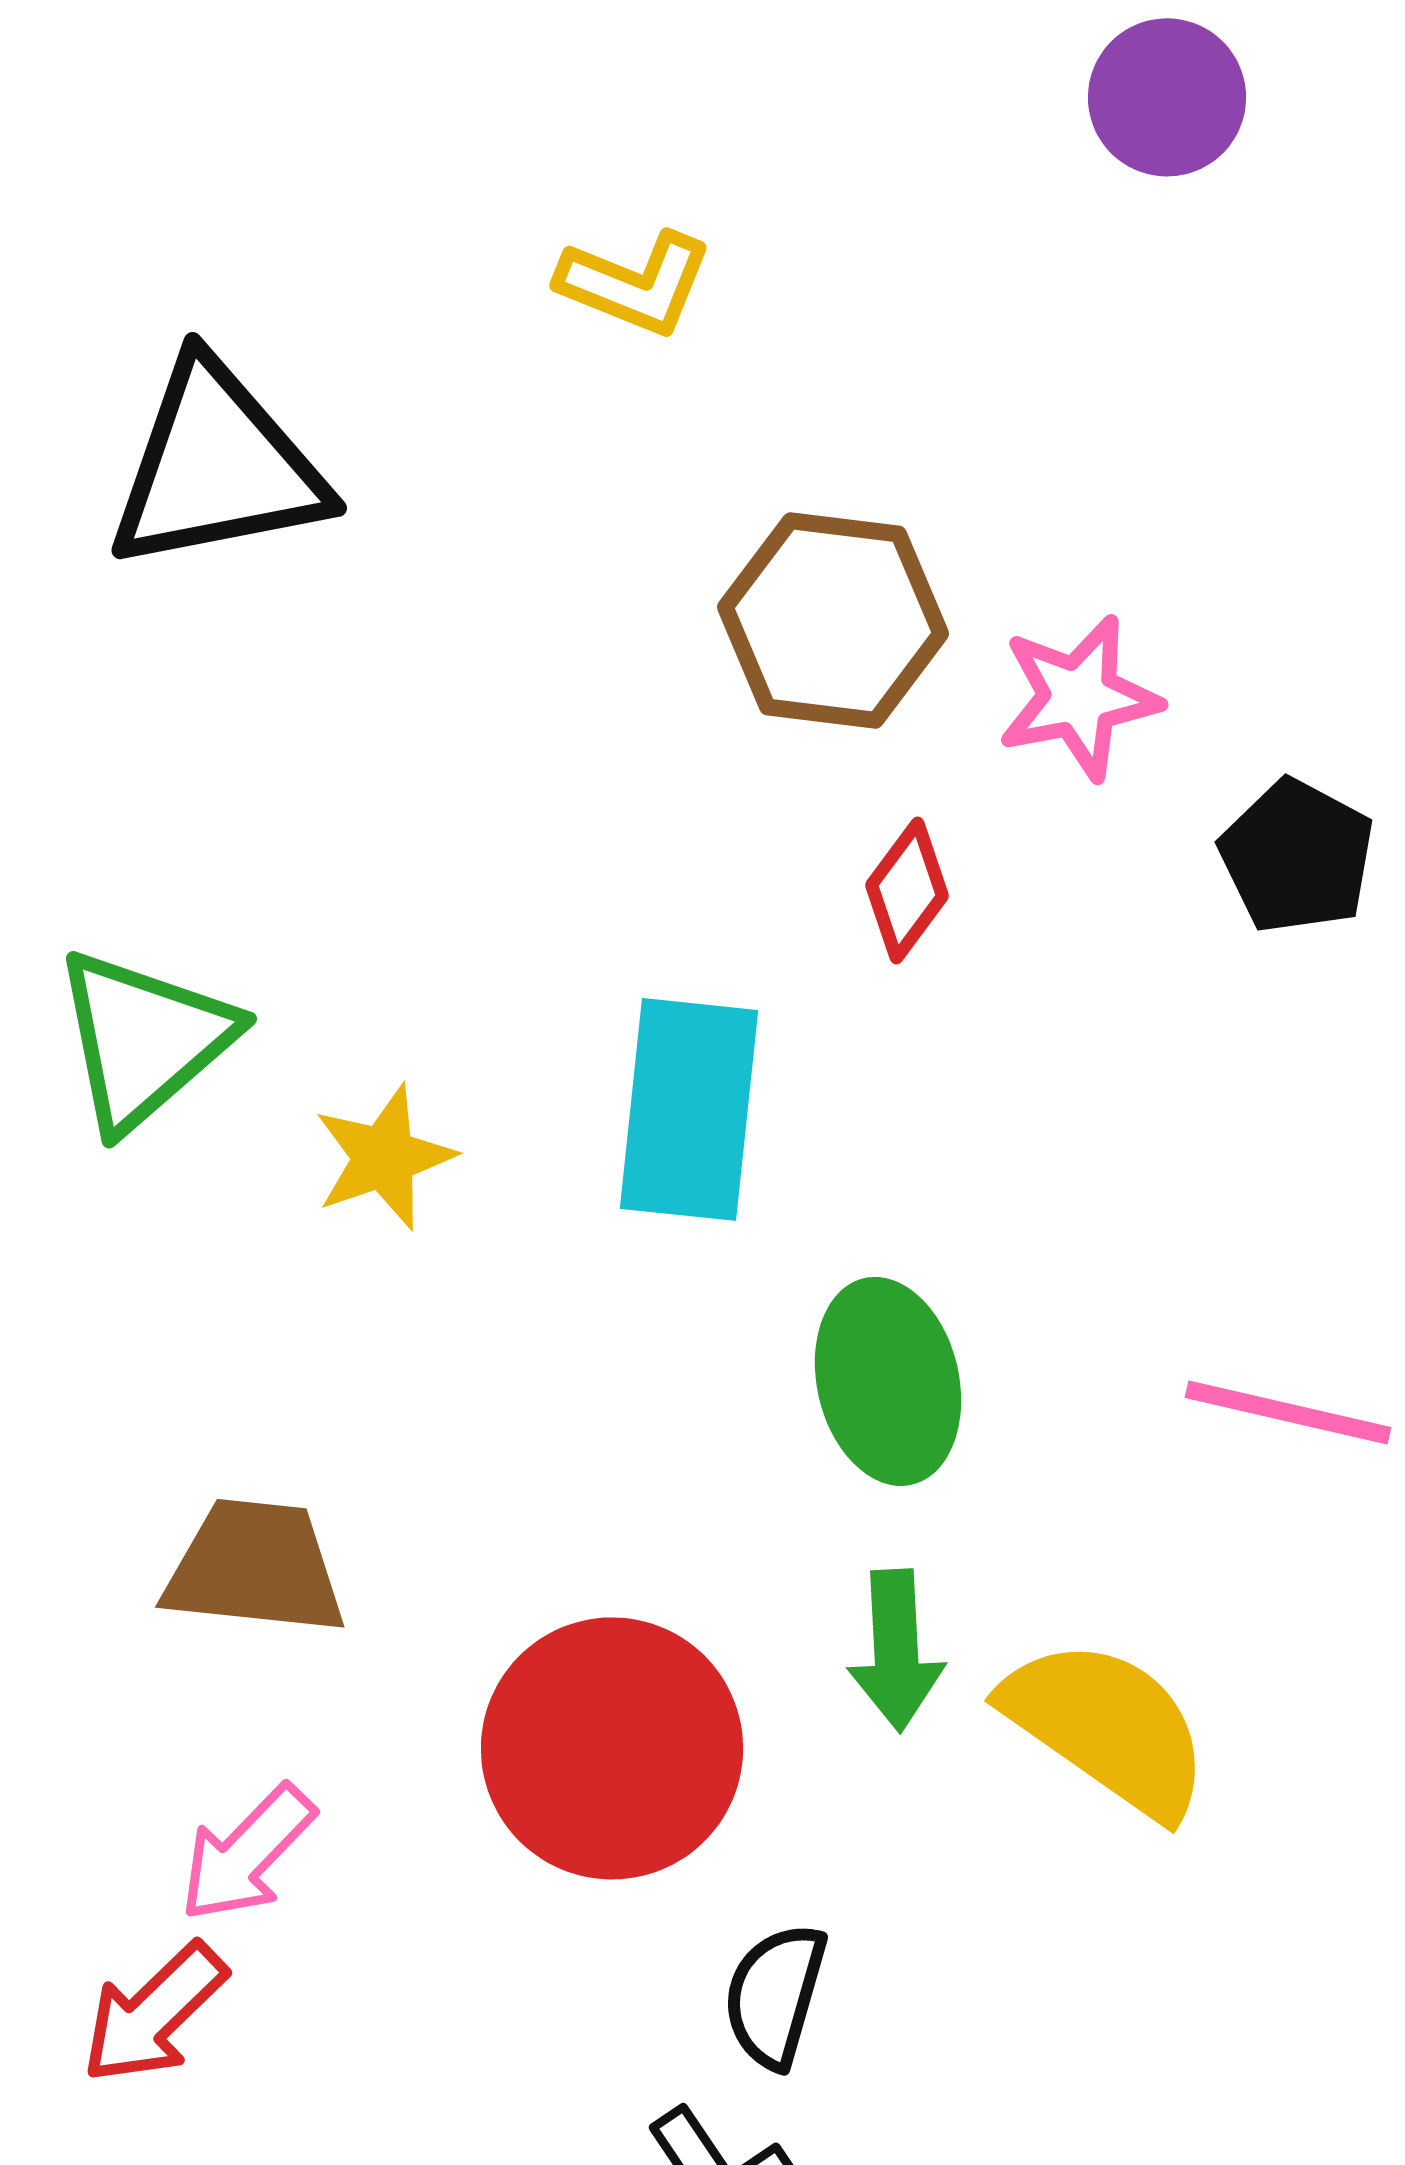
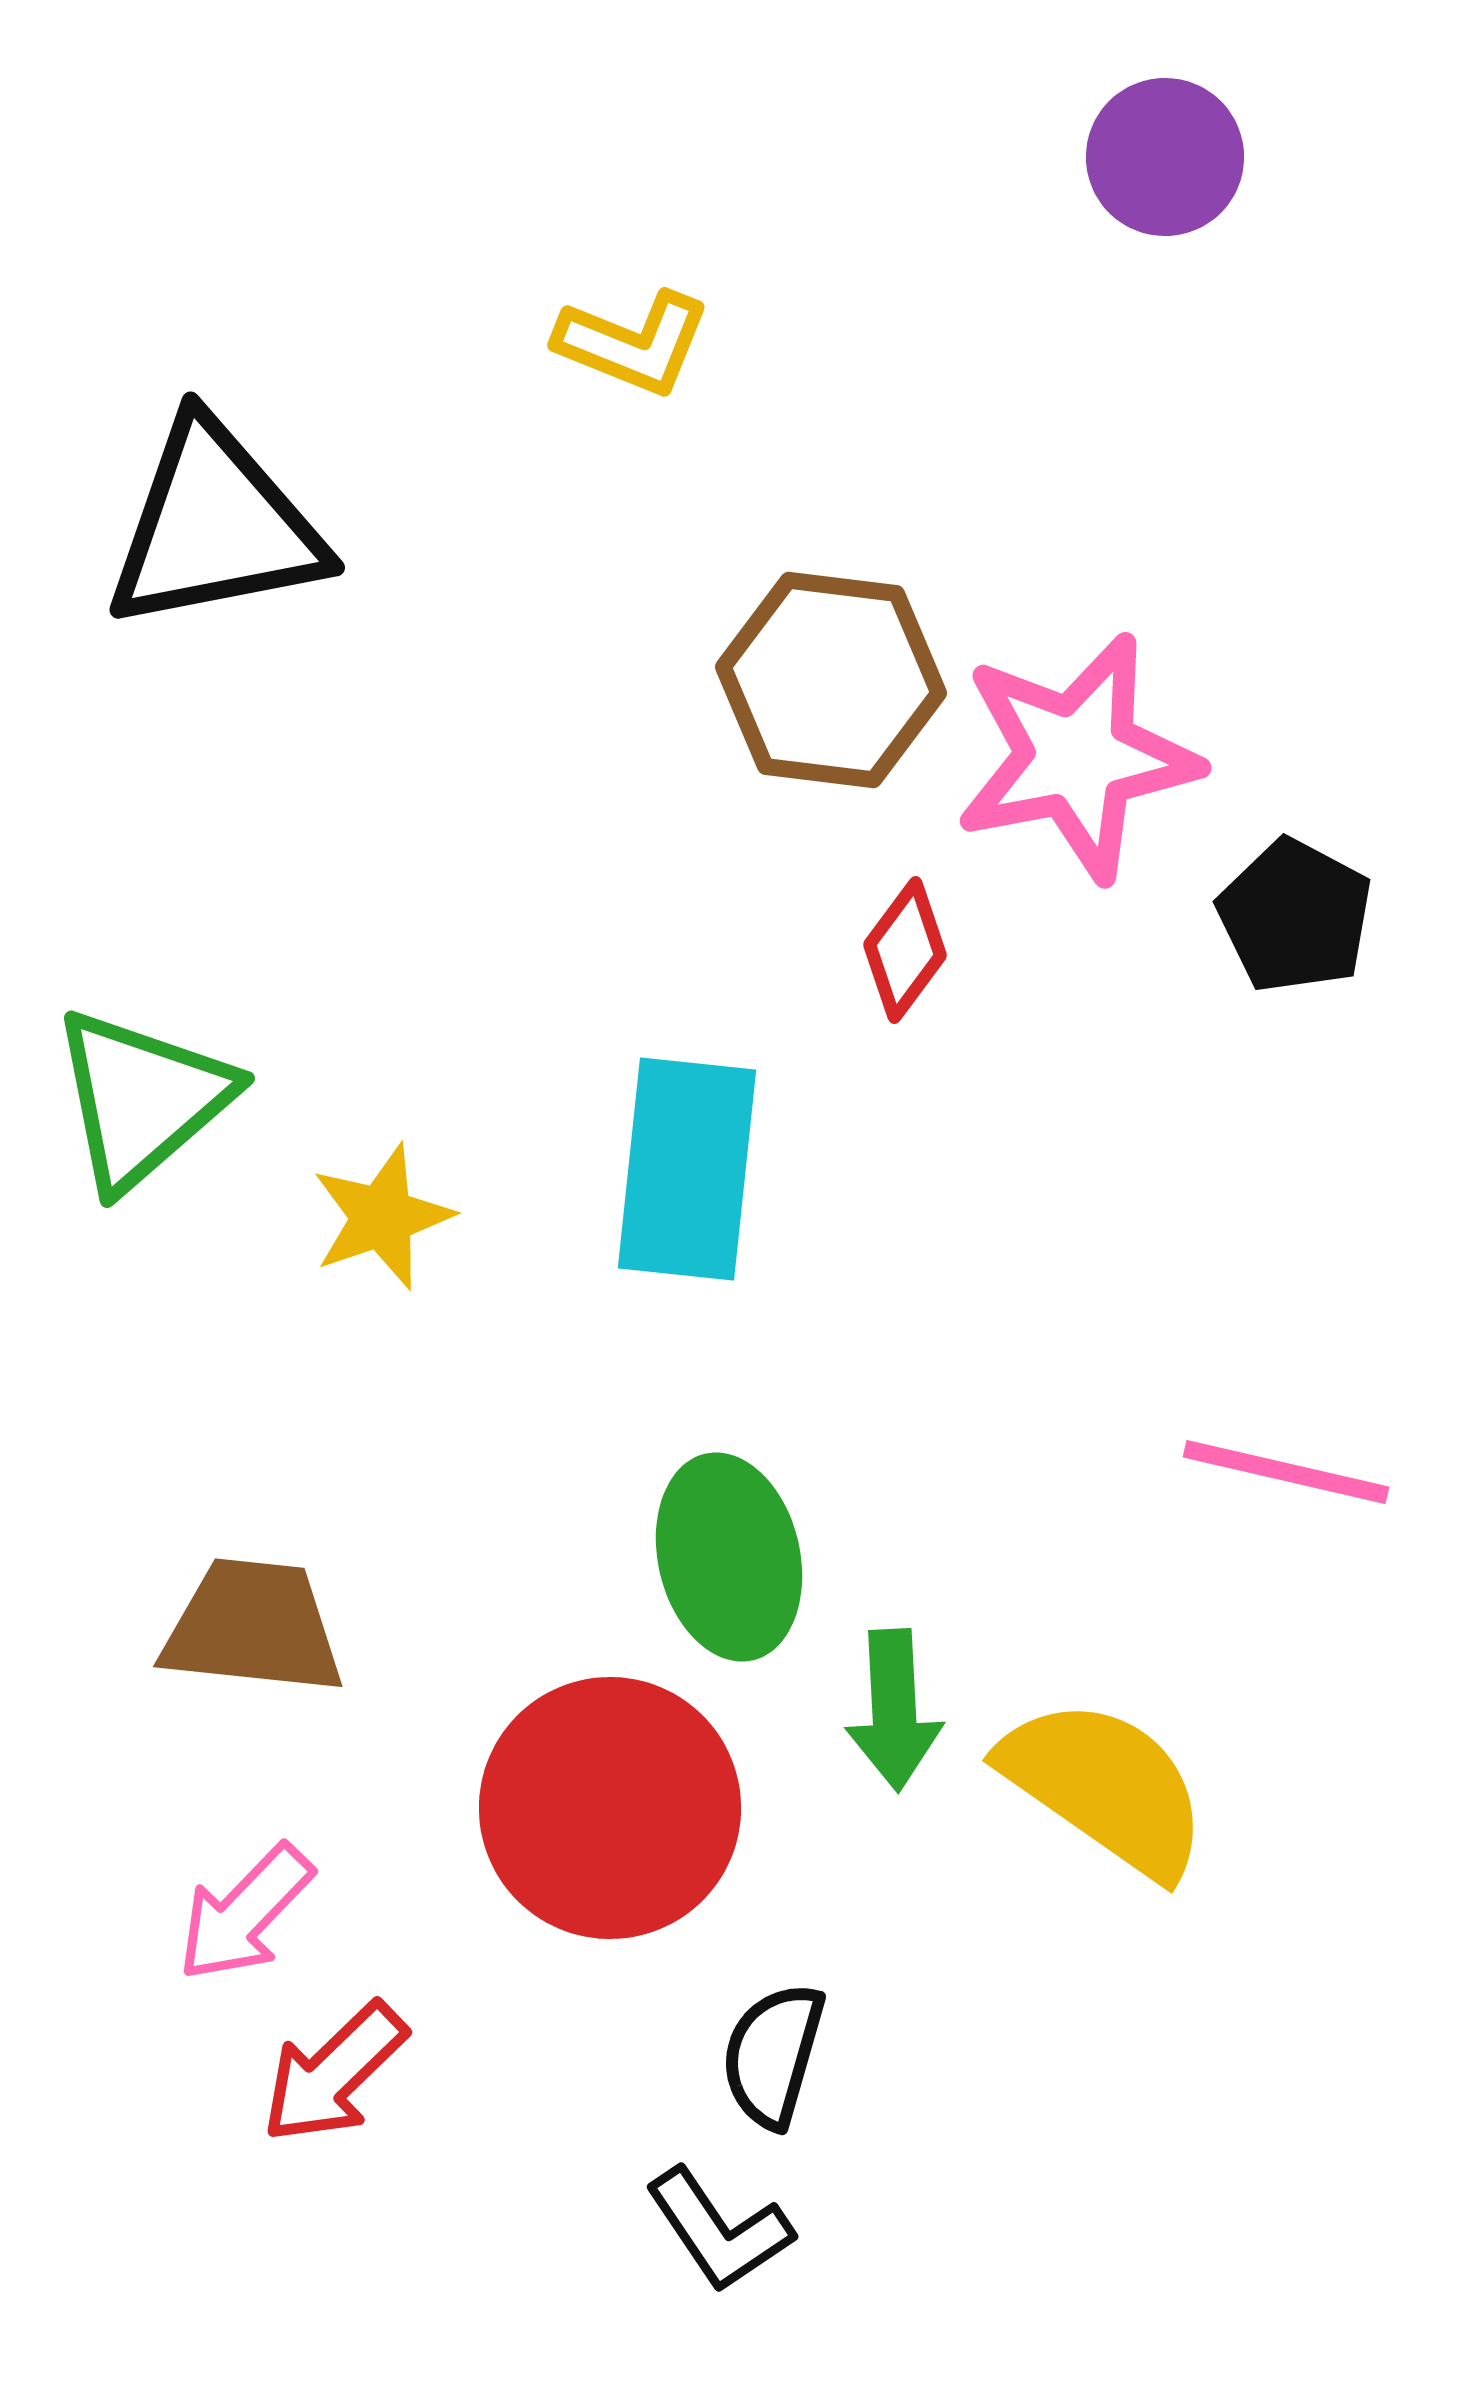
pink star: (1079, 697) -> (1077, 757), size x1.5
green ellipse: (888, 1381) -> (729, 1557), moved
red arrow: (154, 2013) -> (334, 2073), moved

